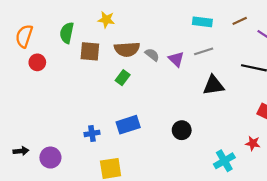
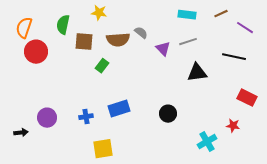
gray semicircle: (152, 55) -> (141, 33), moved
red circle: (37, 62) -> (36, 52), size x1.5
green rectangle: (123, 78) -> (102, 66), moved
purple circle: (50, 158) -> (47, 118), moved

